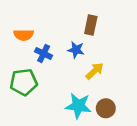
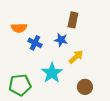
green pentagon: (24, 82) -> (20, 85), moved
cyan star: (78, 106) -> (52, 73), moved, turned 30

